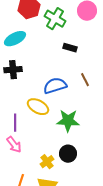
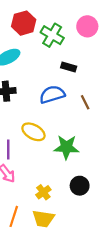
blue semicircle: (55, 86) -> (52, 94), moved
black circle: (68, 154) -> (80, 186), moved

